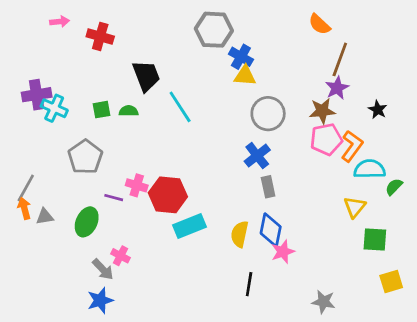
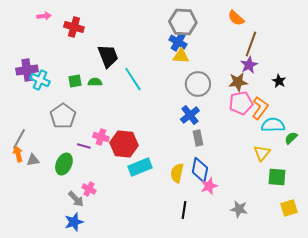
gray hexagon: (214, 30) -> (183, 22), moved
gray star: (324, 302) -> (239, 209), moved

